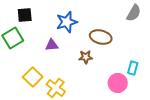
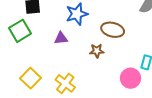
yellow square: (33, 77) -> (31, 78), moved

